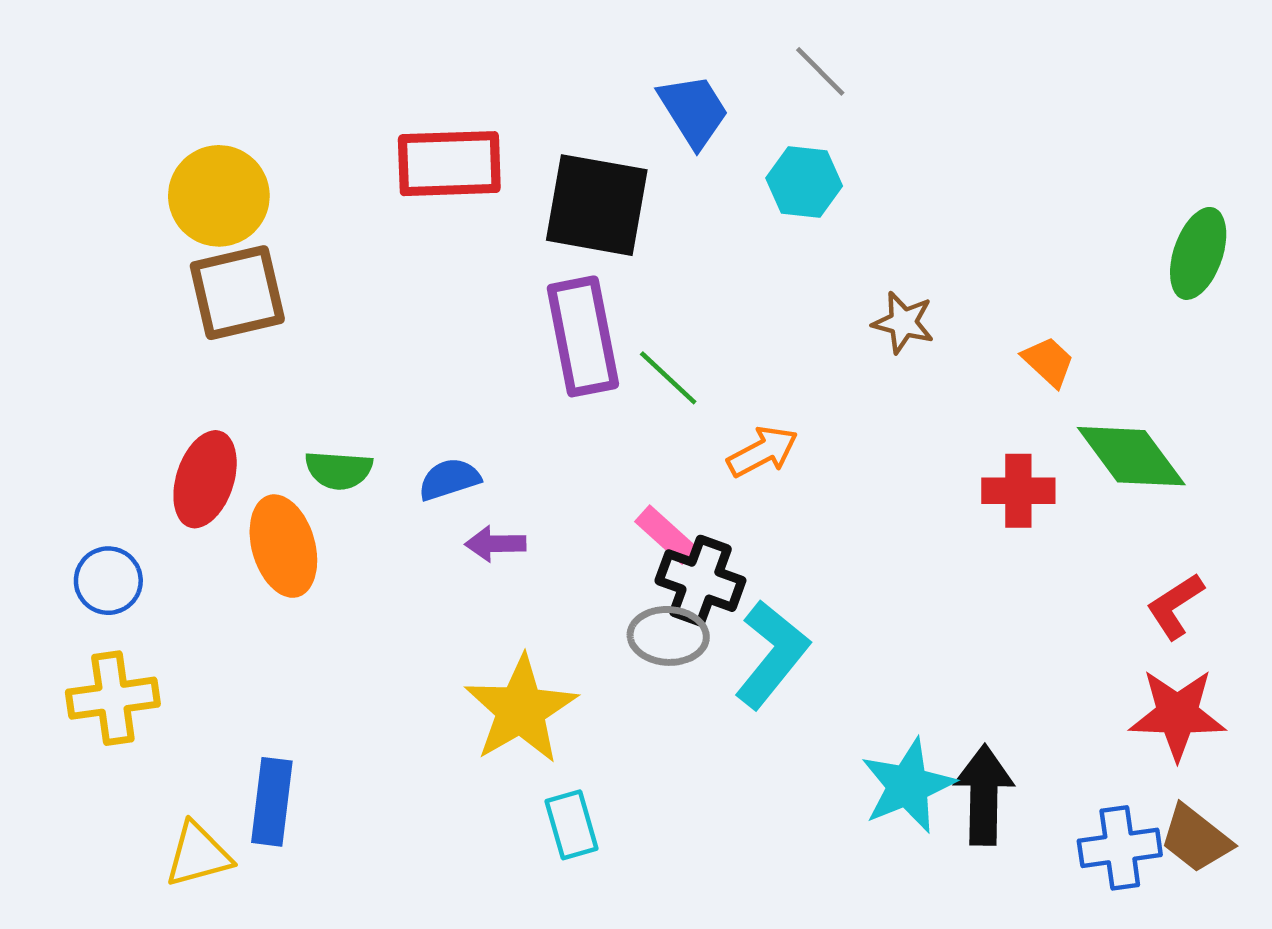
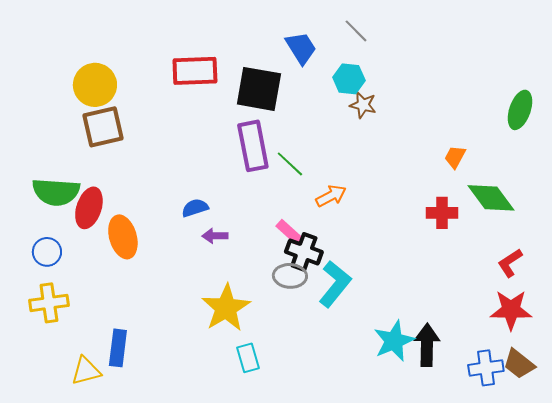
brown star: (903, 323) -> (363, 105), moved
orange trapezoid: (1048, 362) -> (455, 157), turned -105
green semicircle: (339, 470) -> (56, 192), moved, size x1.6

